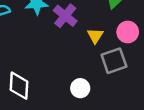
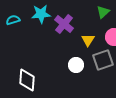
white circle: (80, 88) -> (76, 65), moved

